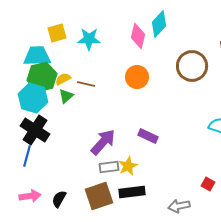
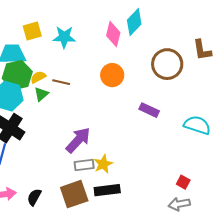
purple rectangle: (148, 136) -> (149, 110), moved
gray arrow: (179, 206) -> (179, 204), moved

